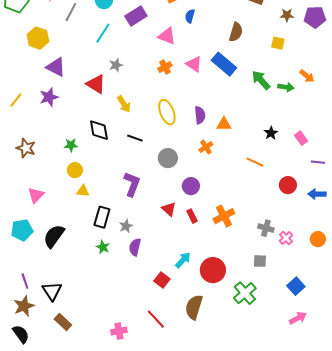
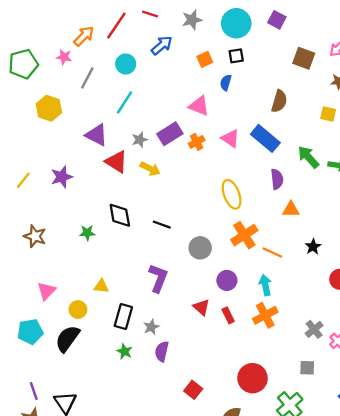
purple rectangle: (136, 16) -> (170, 134), moved
purple triangle: (56, 67) -> (97, 135), moved
yellow arrow: (124, 104) -> (150, 169), moved, turned -30
yellow ellipse: (167, 112) -> (232, 194), moved
purple semicircle: (200, 115) -> (277, 179), moved
orange triangle: (224, 124) -> (291, 209), moved
black star: (271, 133) -> (313, 247), moved
orange cross: (206, 147) -> (244, 235), size x1.6
orange line: (255, 162) -> (272, 252), moved
yellow circle: (75, 170) -> (78, 310), moved
gray cross: (266, 228) -> (314, 329), turned 35
cyan arrow: (183, 260) -> (265, 285), moved, turned -54

